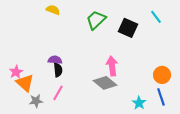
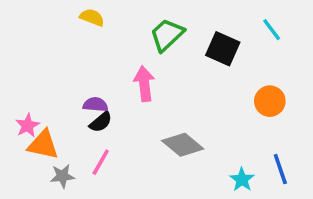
pink arrow: (112, 66) -> (144, 84), moved
black semicircle: (58, 70) -> (101, 122), turned 56
orange circle: (162, 75) -> (270, 101), moved
orange triangle: (25, 83) -> (43, 145), turned -30

